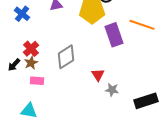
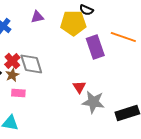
gray diamond: (66, 57) -> (31, 64), moved, turned -75
gray star: (112, 90) -> (93, 102), size x1.6

